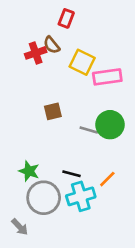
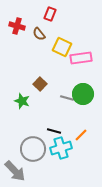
red cross: (36, 53) -> (17, 26), moved, turned 35
brown square: (53, 111) -> (40, 84), turned -32
green star: (29, 171) -> (22, 101), moved
gray arrow: (20, 227) -> (15, 171), size x1.6

